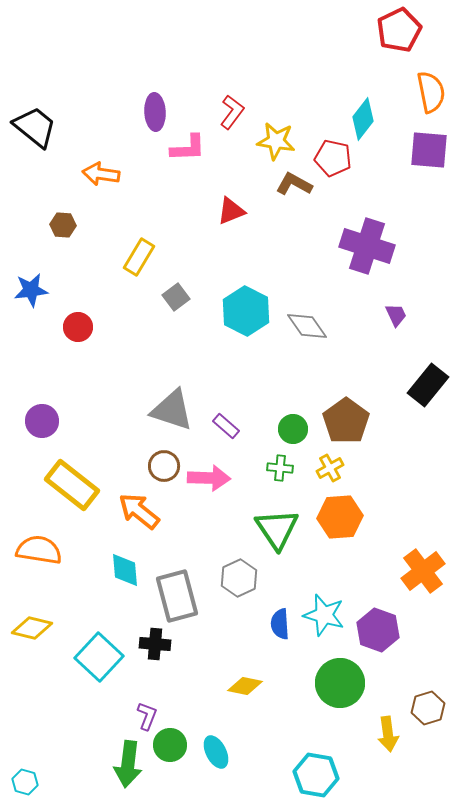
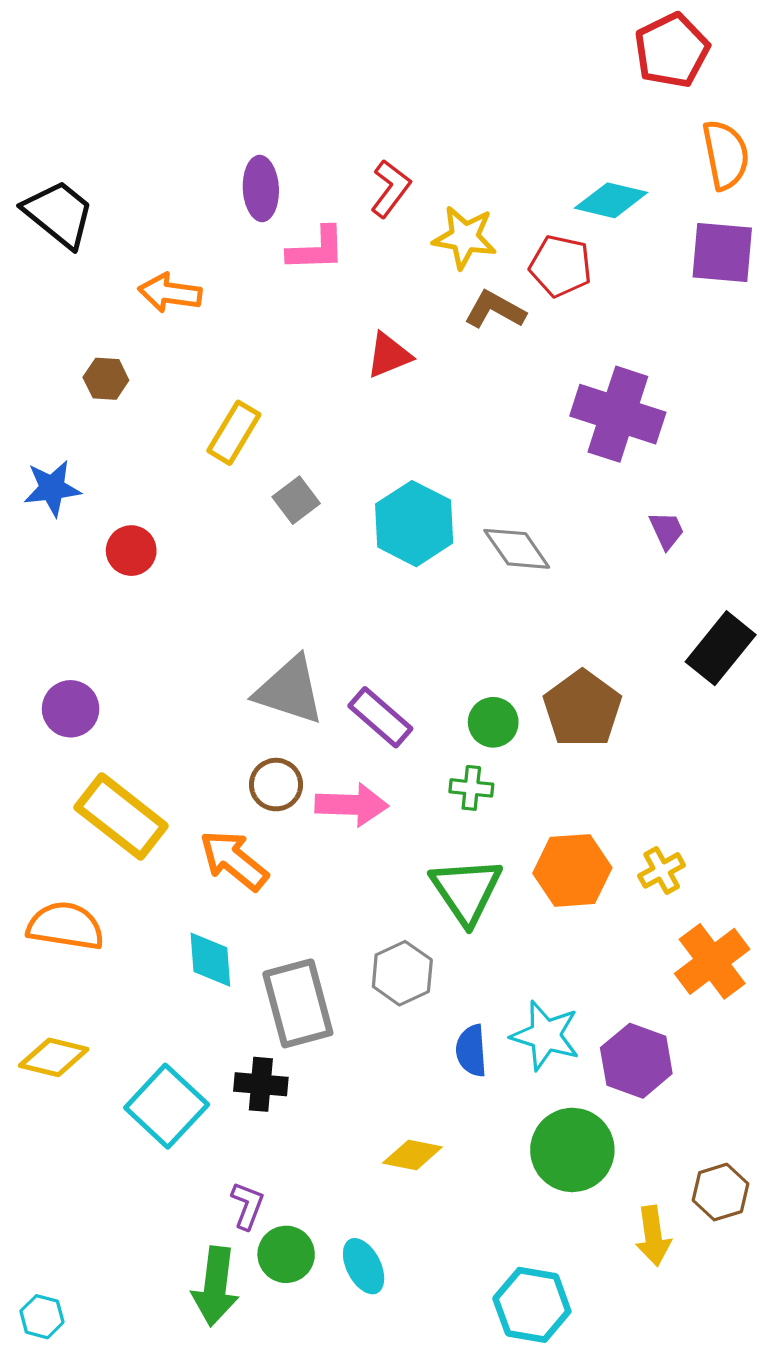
cyan diamond: (363, 119) -> (611, 200), turned 66
purple rectangle: (226, 426) -> (380, 717), size x1.4
yellow cross: (330, 468) -> (662, 870), moved

